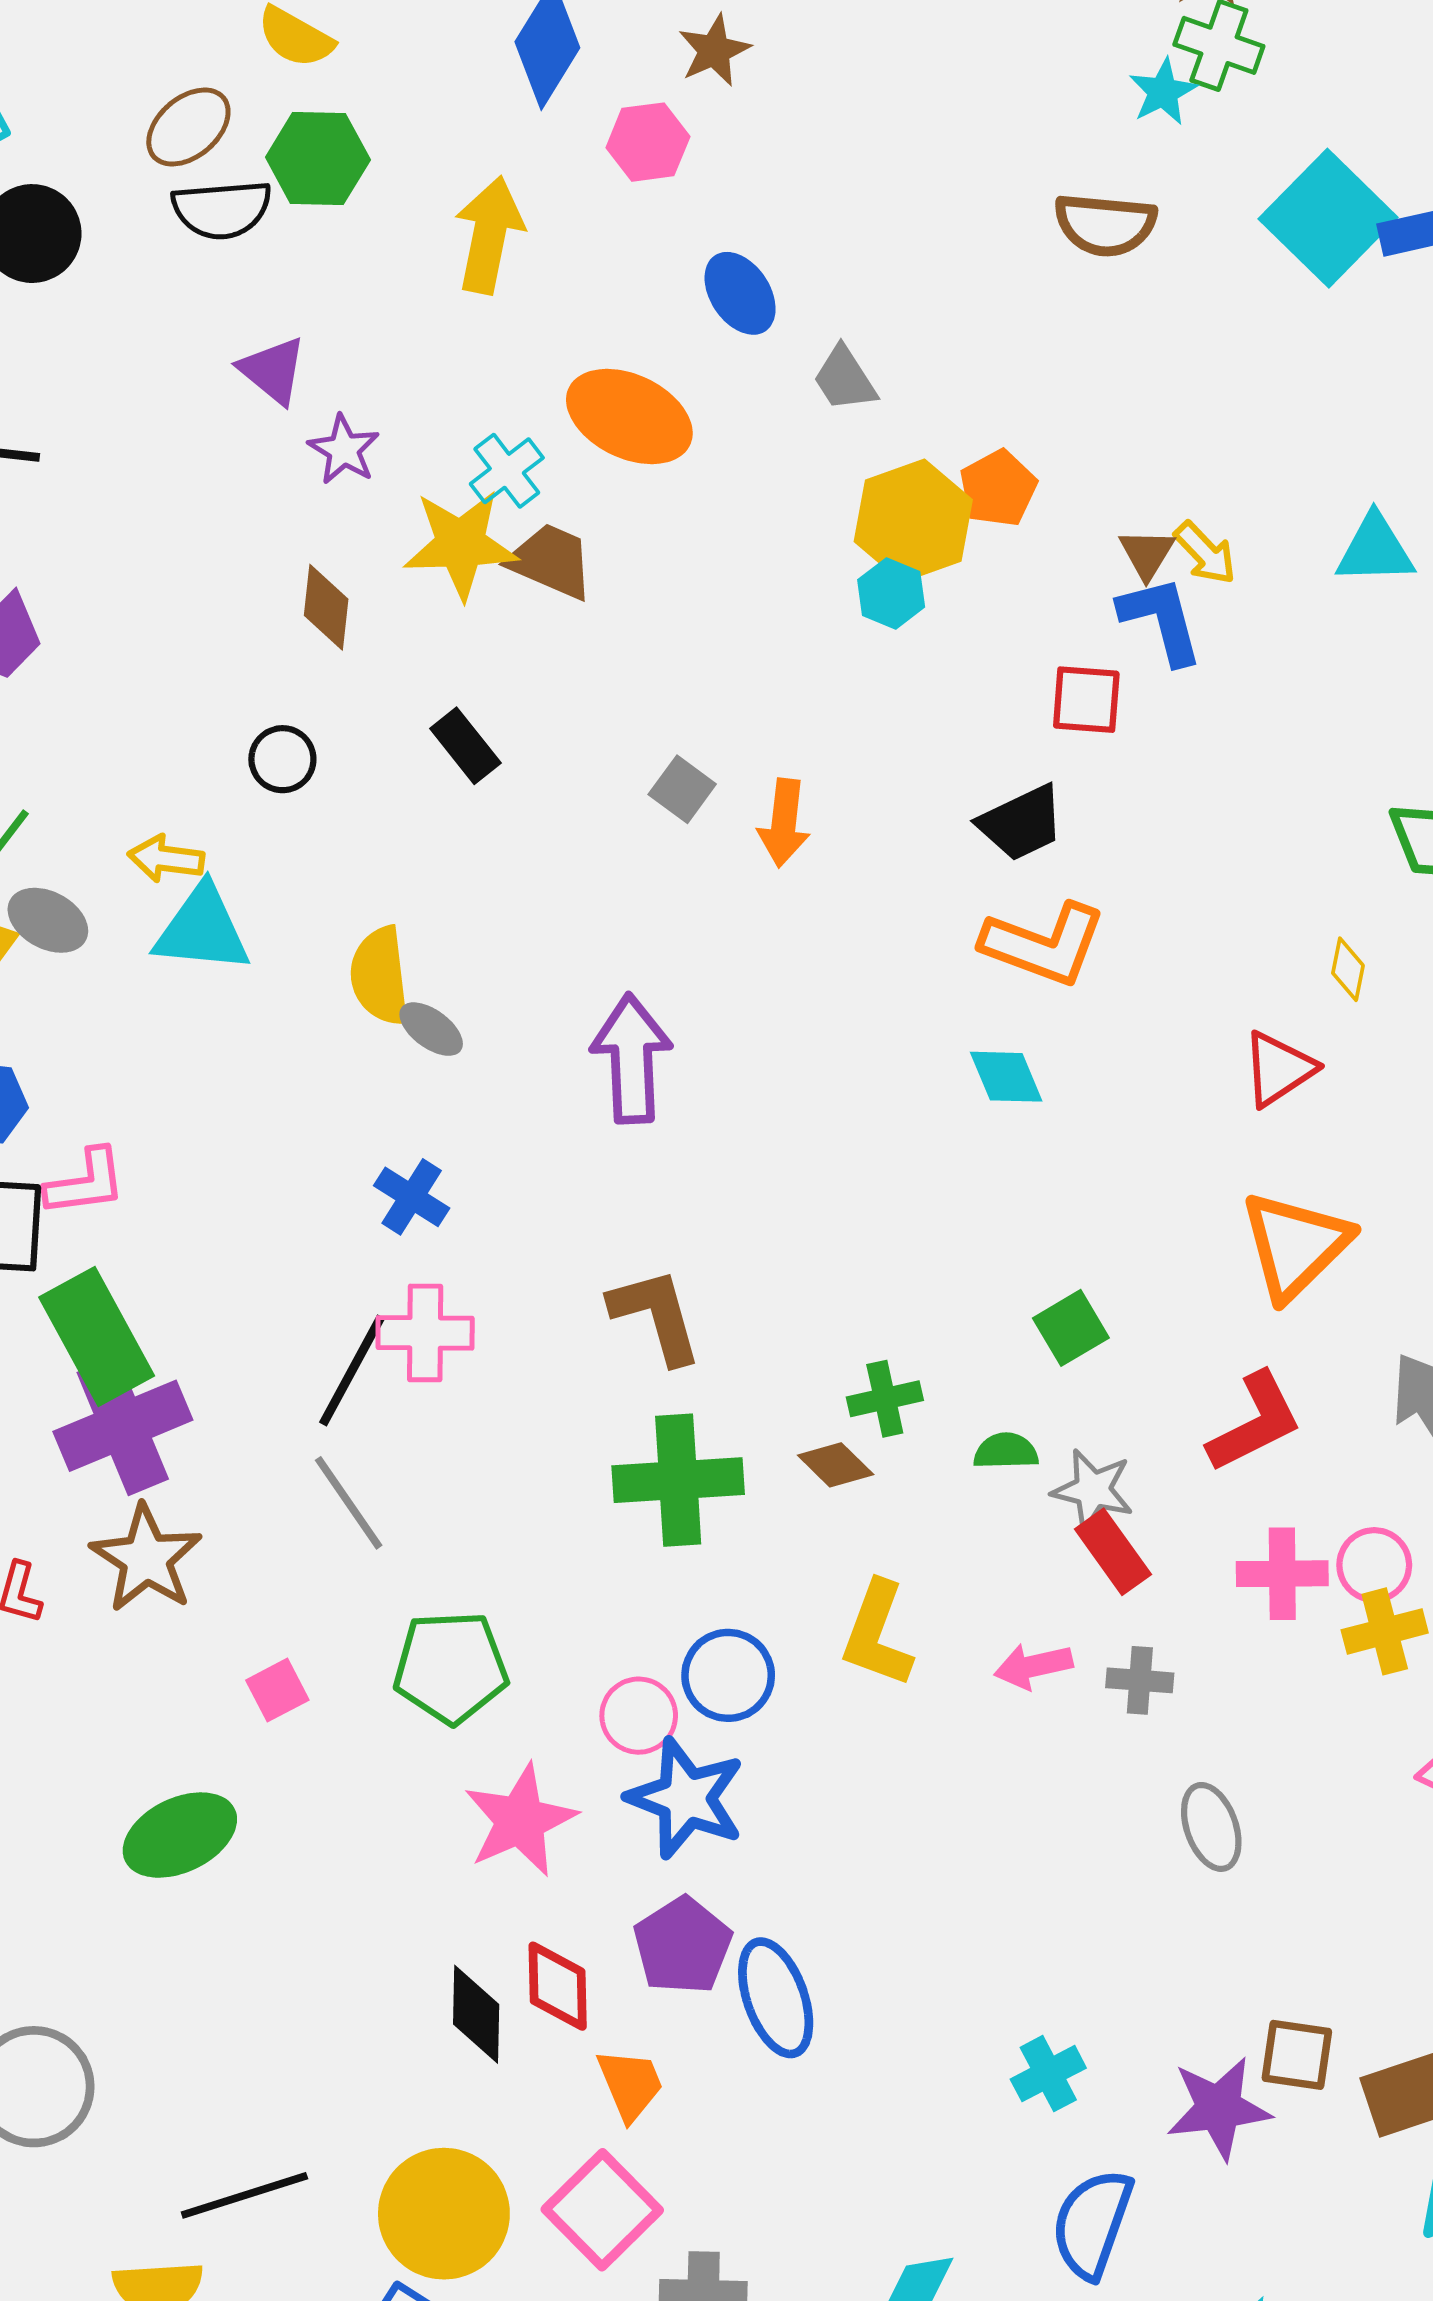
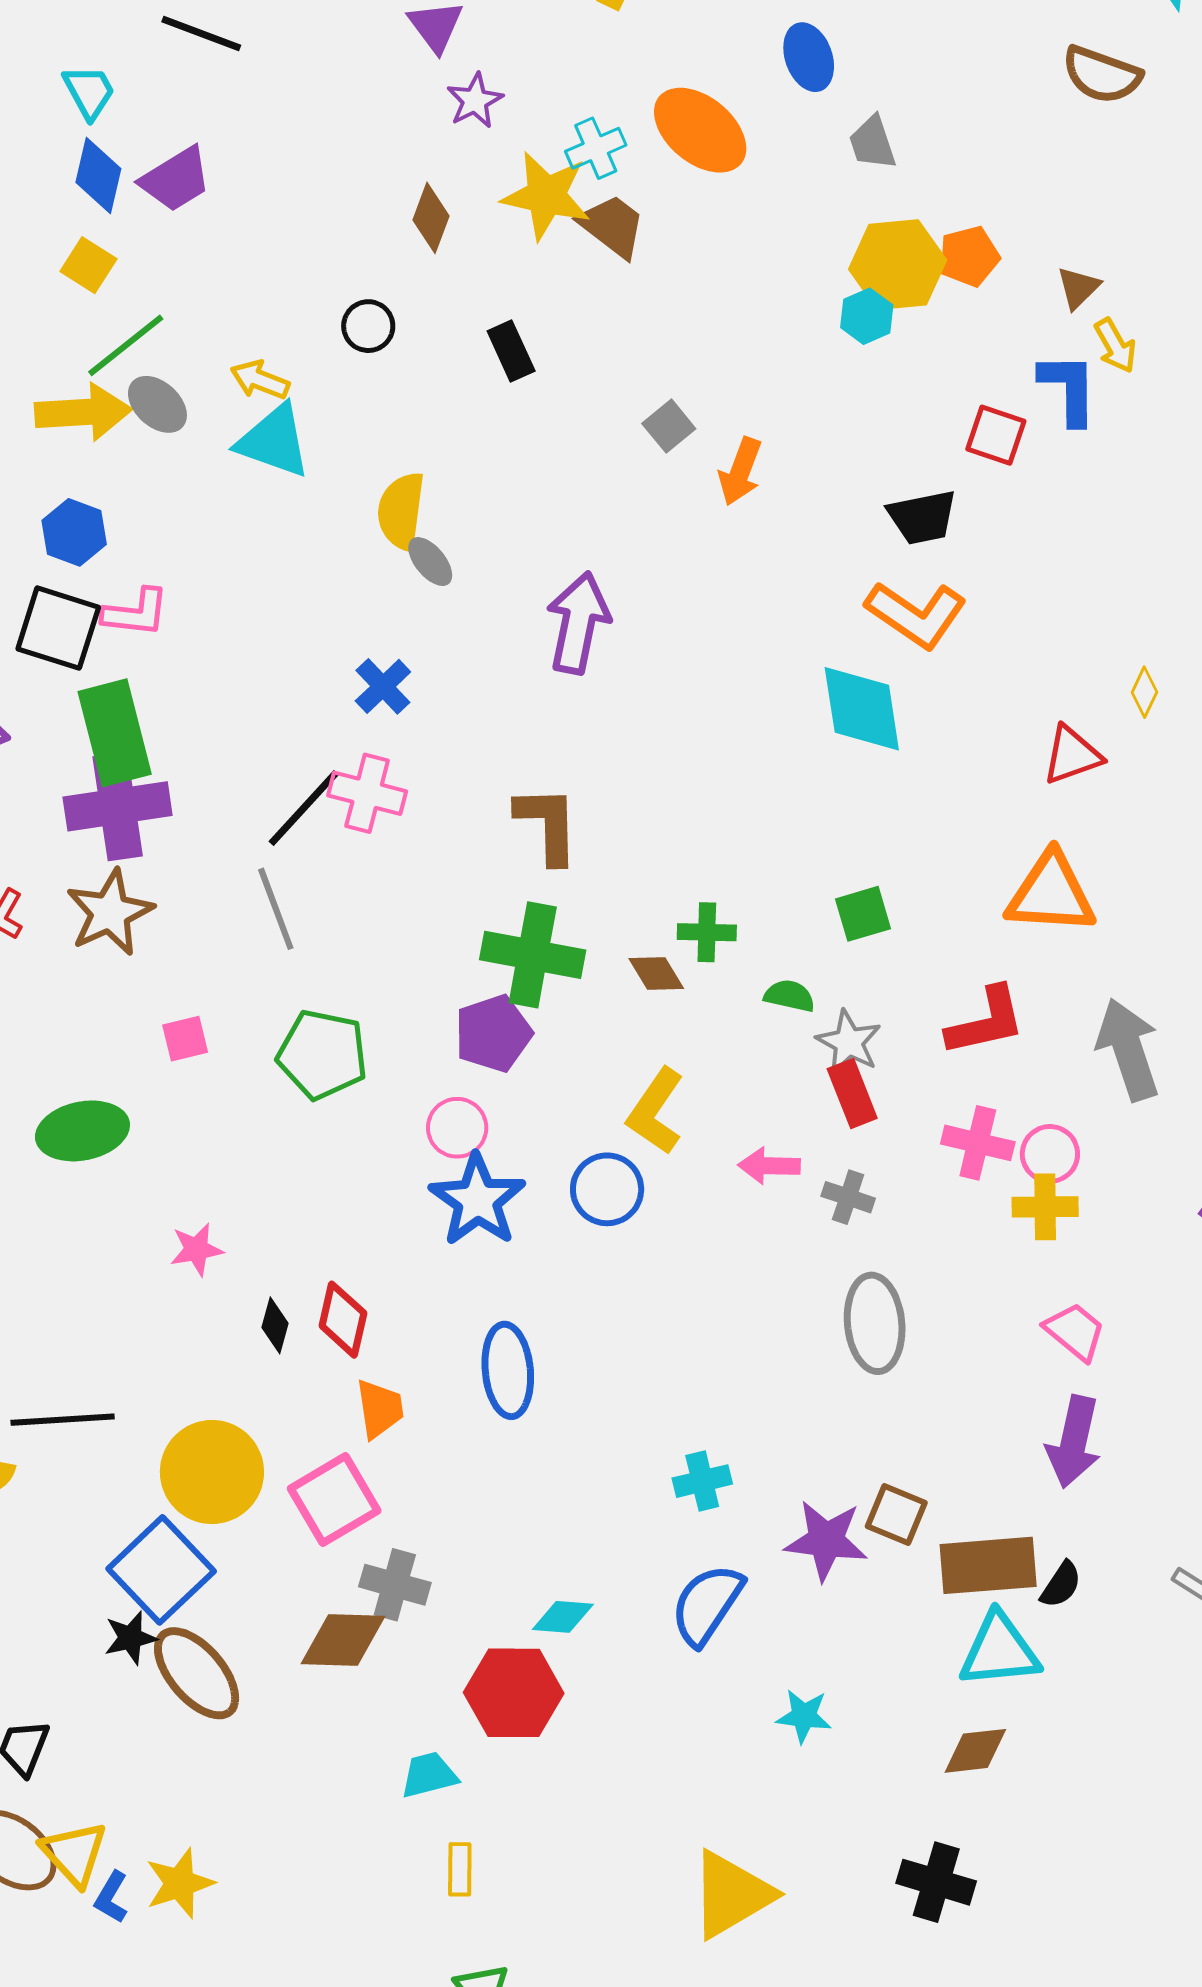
brown triangle: (1147, 554) -> (1078, 288), moved
cyan diamond: (1006, 1077) -> (862, 709), size x1.6
orange triangle: (1295, 1245) -> (1051, 894), turned 34
blue circle: (728, 1675) -> (607, 1189), moved
pink star: (520, 1820) -> (196, 1249), moved, size x0.6
gray ellipse: (1211, 1827) -> (875, 1323), size x1.4
purple pentagon: (683, 1946) -> (493, 1033), moved
black diamond: (476, 2014) -> (275, 1325), size x0.7

